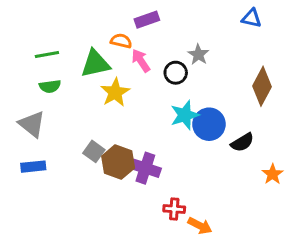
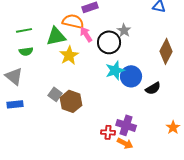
orange semicircle: (121, 41) -> (73, 21), size x1.5
black circle: (176, 73) -> (109, 42), size x1.5
purple cross: (145, 168) -> (126, 125), moved
orange star: (273, 174) -> (173, 127), moved

